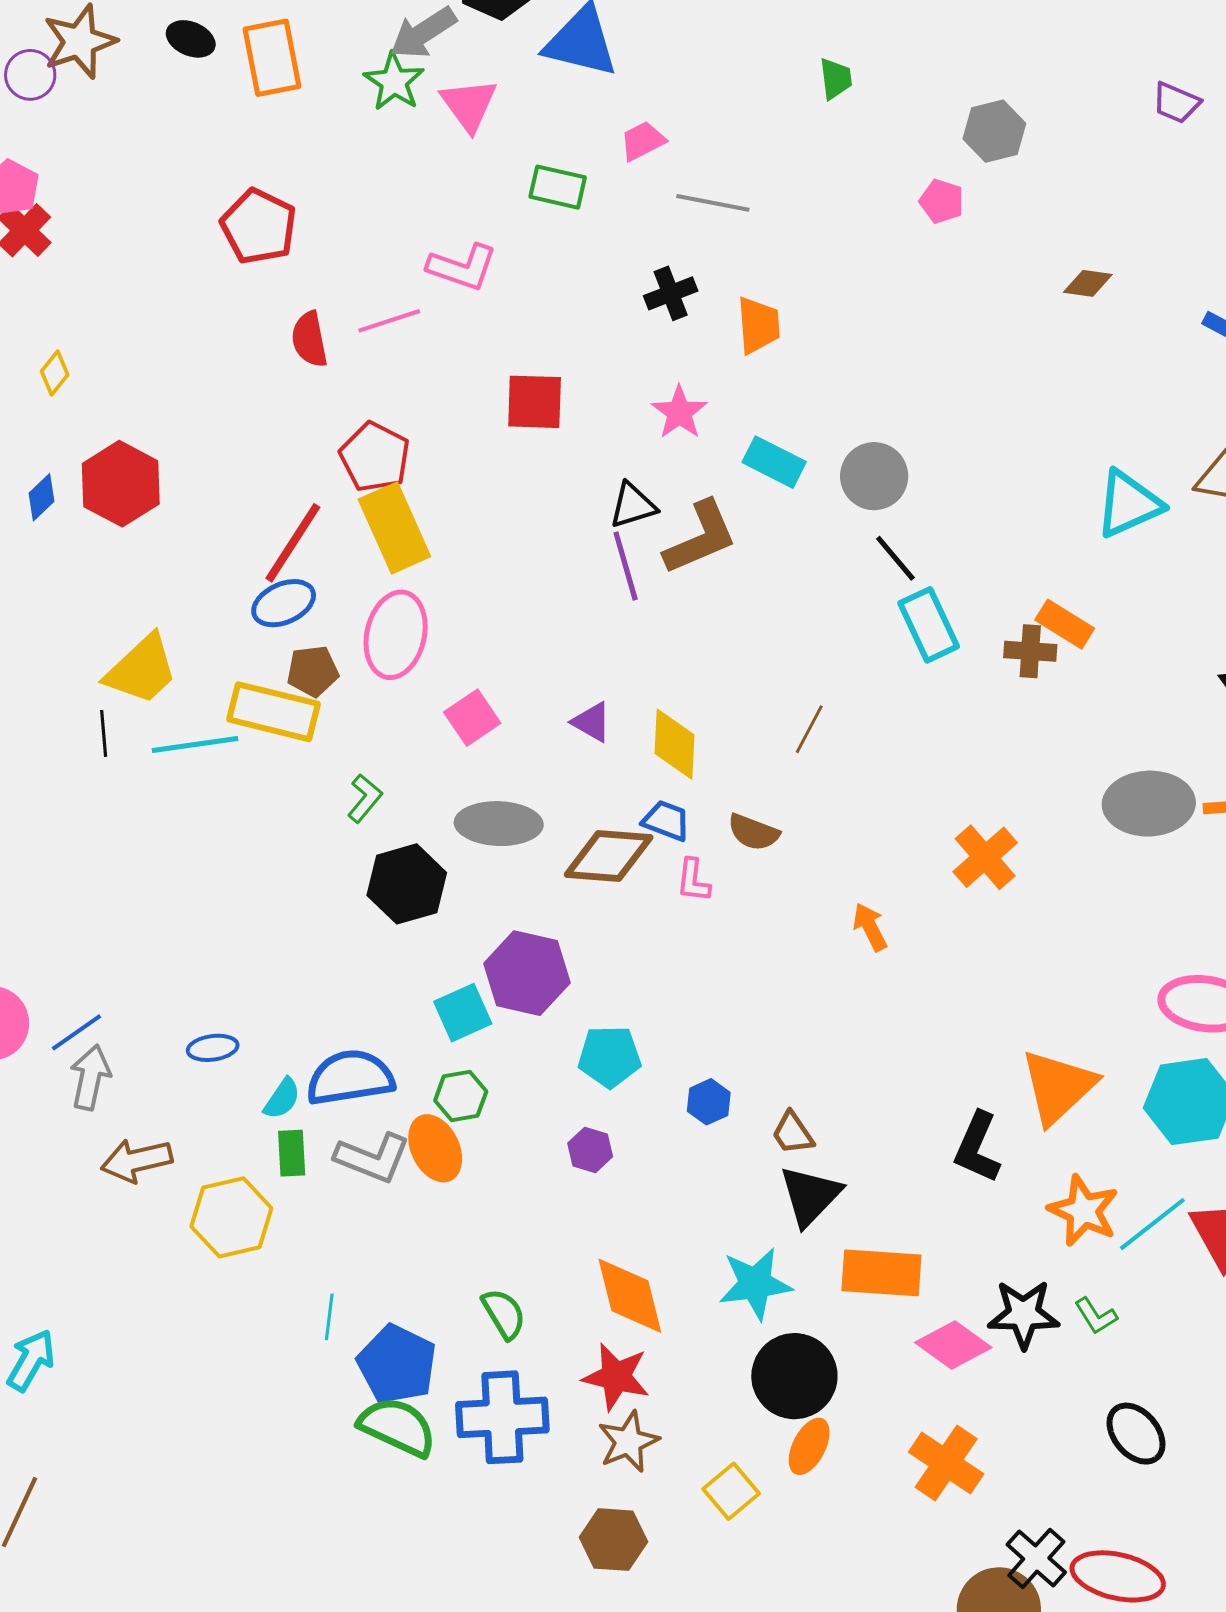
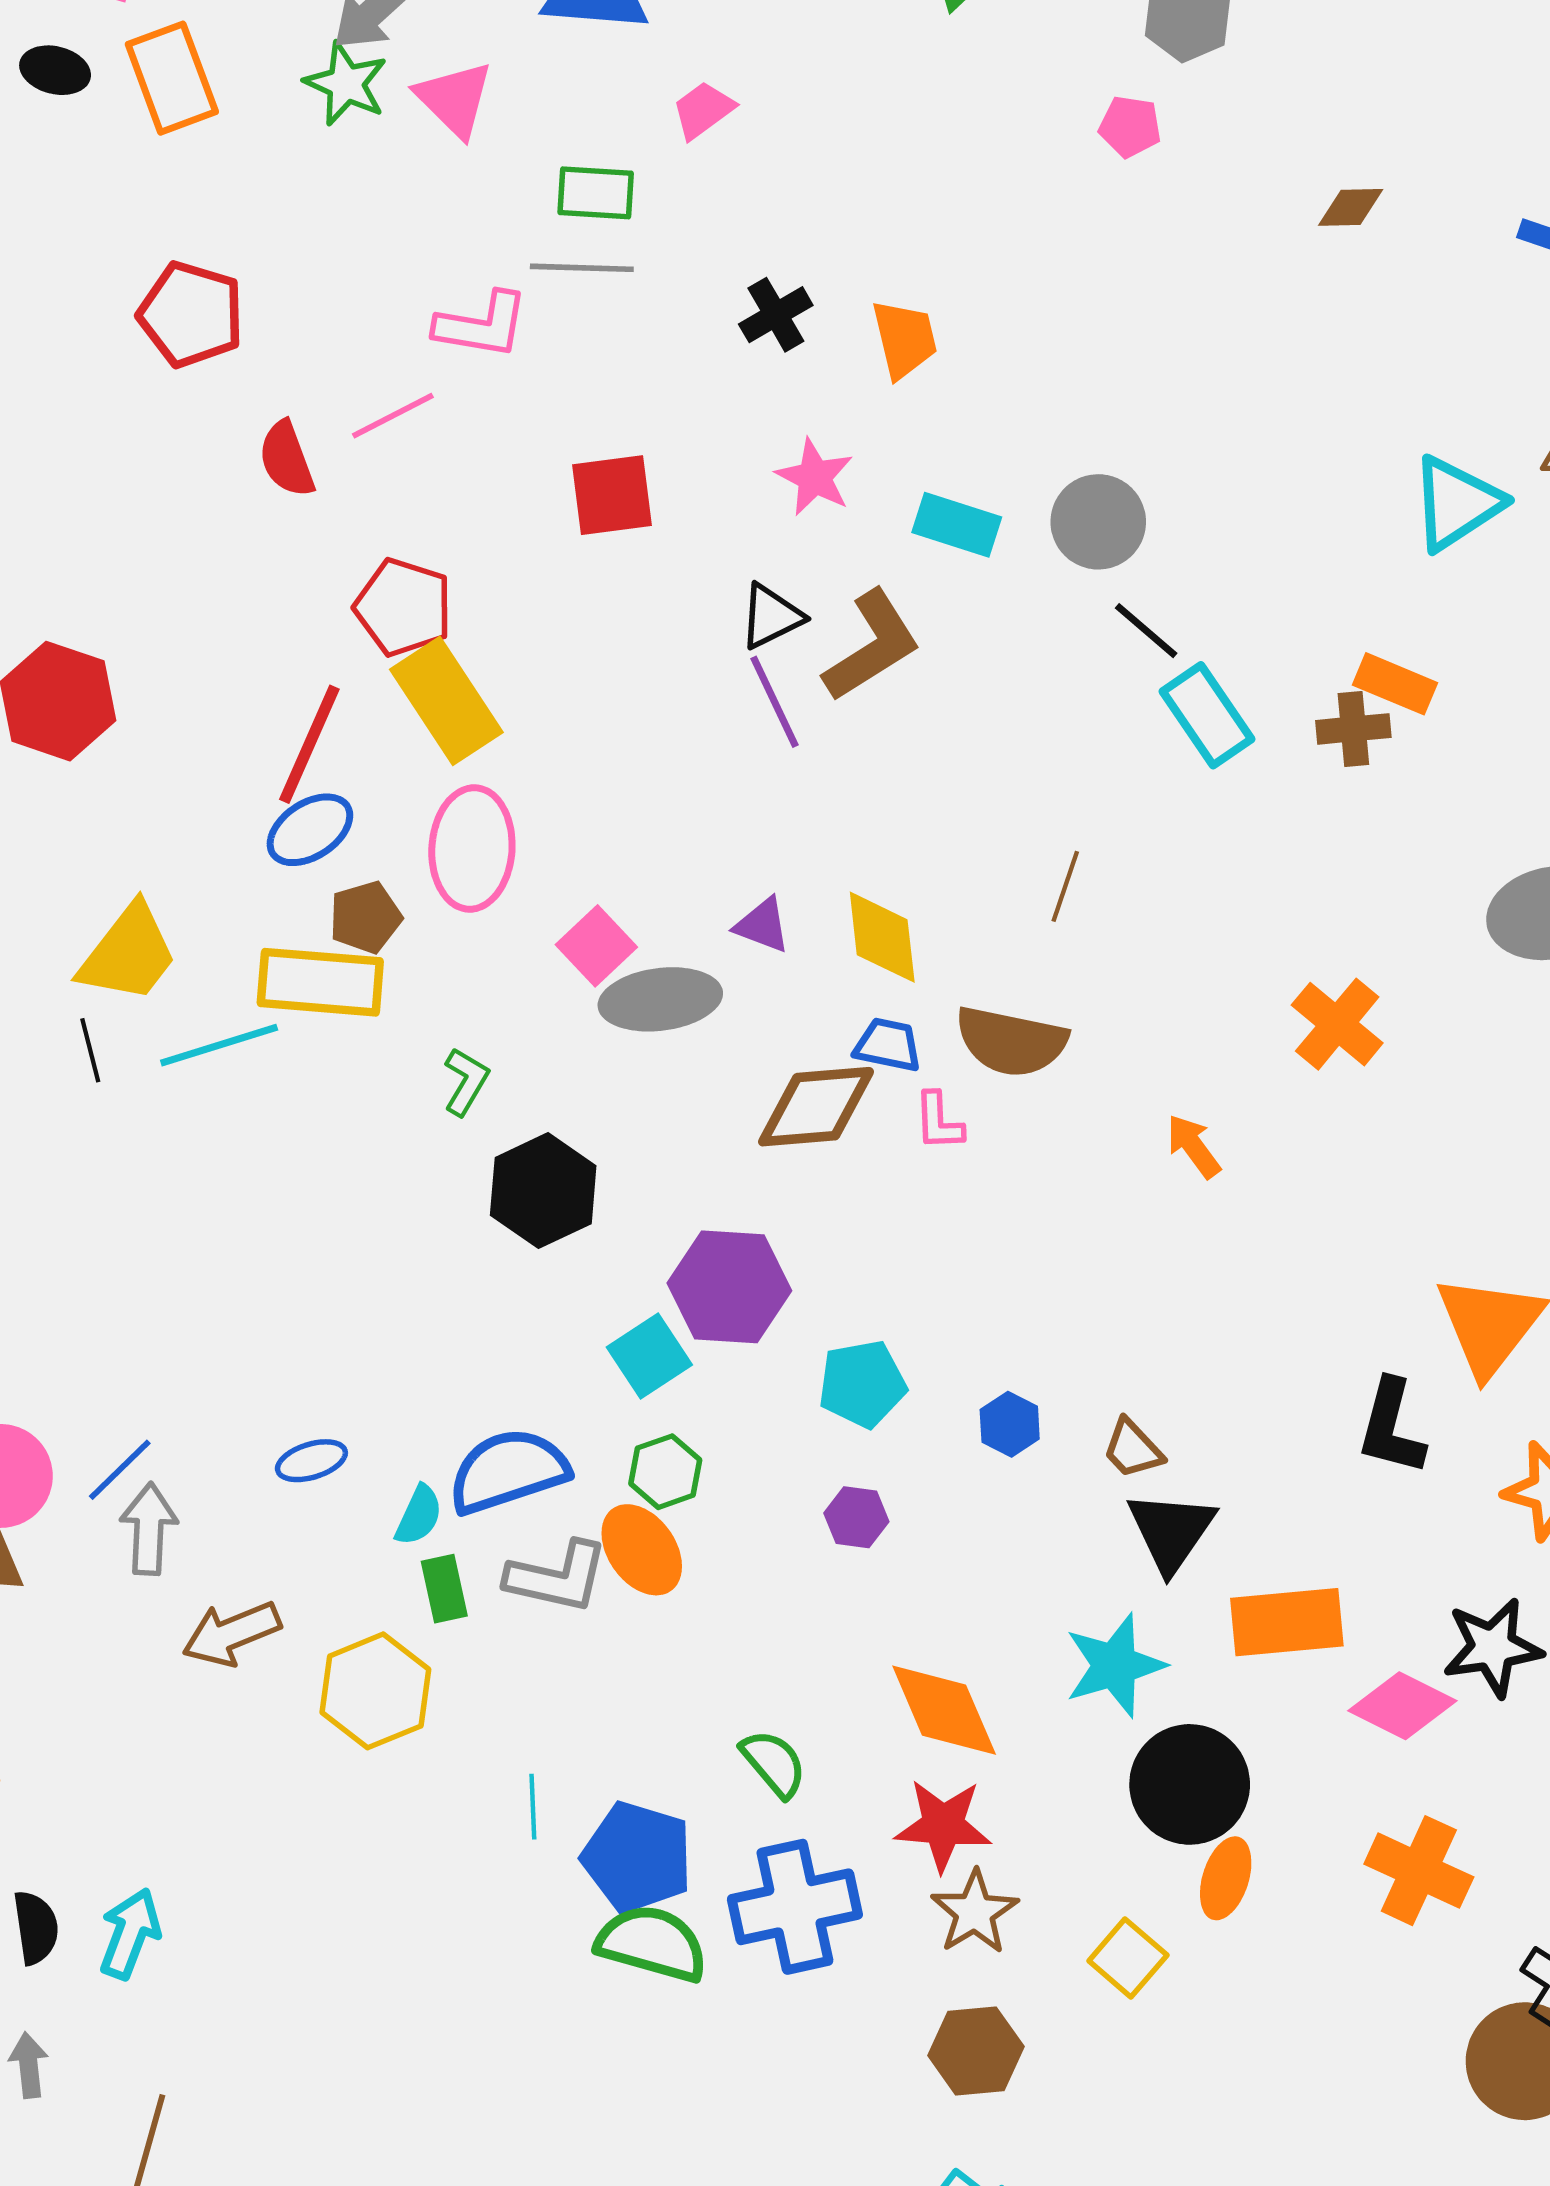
gray line: (713, 203) -> (582, 268), moved
gray ellipse: (499, 824) -> (660, 999), moved
brown semicircle: (753, 832) -> (1011, 1041), size x1.5

